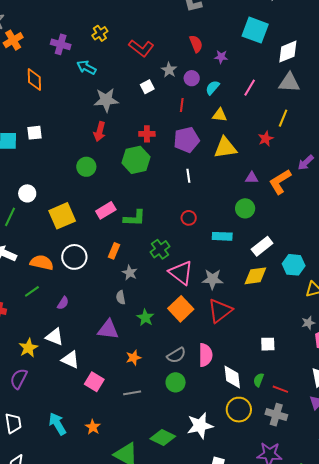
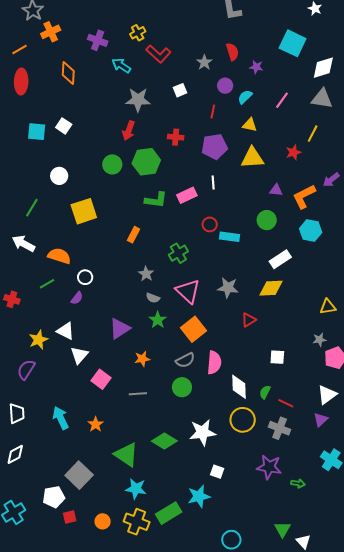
red L-shape: (141, 48) -> (158, 54), moved
gray star: (169, 70) -> (204, 62), moved
white square: (34, 133) -> (64, 126), turned 35
green hexagon: (136, 160) -> (146, 162), moved
white circle: (27, 193) -> (59, 176), moved
pink rectangle: (106, 210) -> (187, 195), moved
green L-shape: (134, 218) -> (156, 200), moved
cyan rectangle: (222, 236) -> (230, 237), moved
orange rectangle: (114, 251) -> (134, 235), moved
white circle: (74, 257) -> (85, 277), moved, size x0.6
cyan hexagon: (294, 265) -> (311, 231), moved
pink triangle: (181, 273) -> (188, 291), moved
gray semicircle: (121, 297) -> (153, 298), moved, turned -64
orange square: (181, 309) -> (194, 329), moved
red triangle: (220, 311) -> (249, 320), moved, size x0.6
purple triangle: (108, 330) -> (120, 329), turned -45
white triangle: (70, 360) -> (79, 355), turned 42

